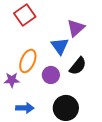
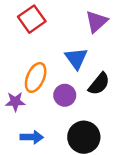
purple triangle: (76, 28) -> (97, 22), moved

